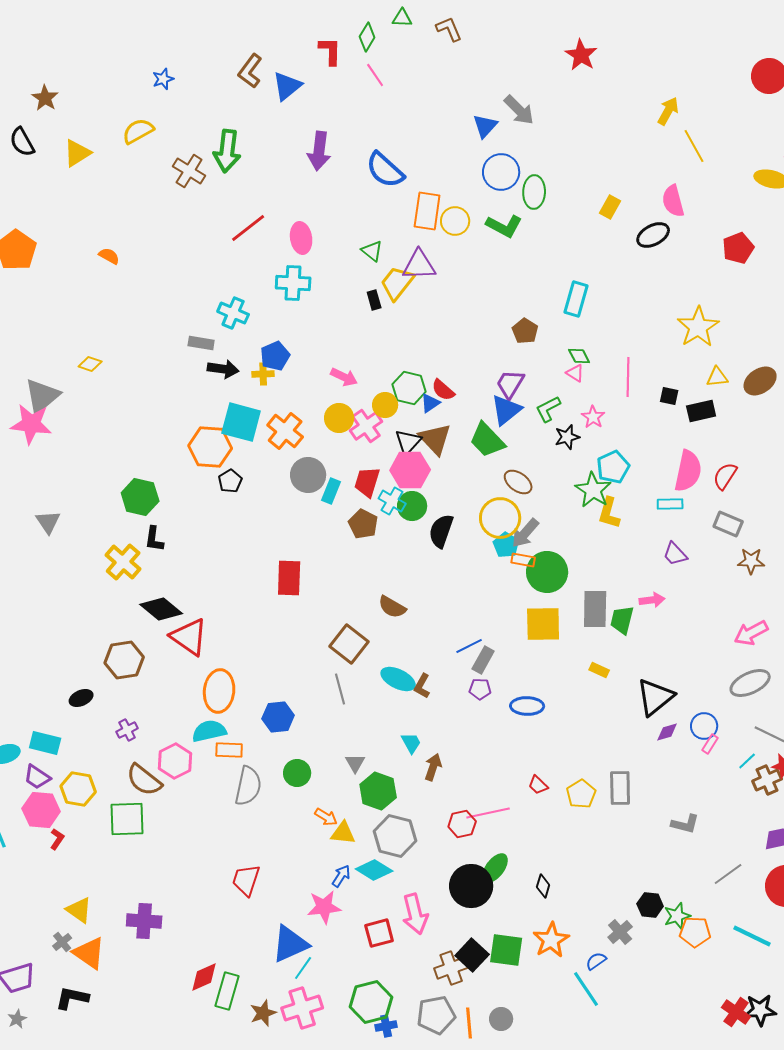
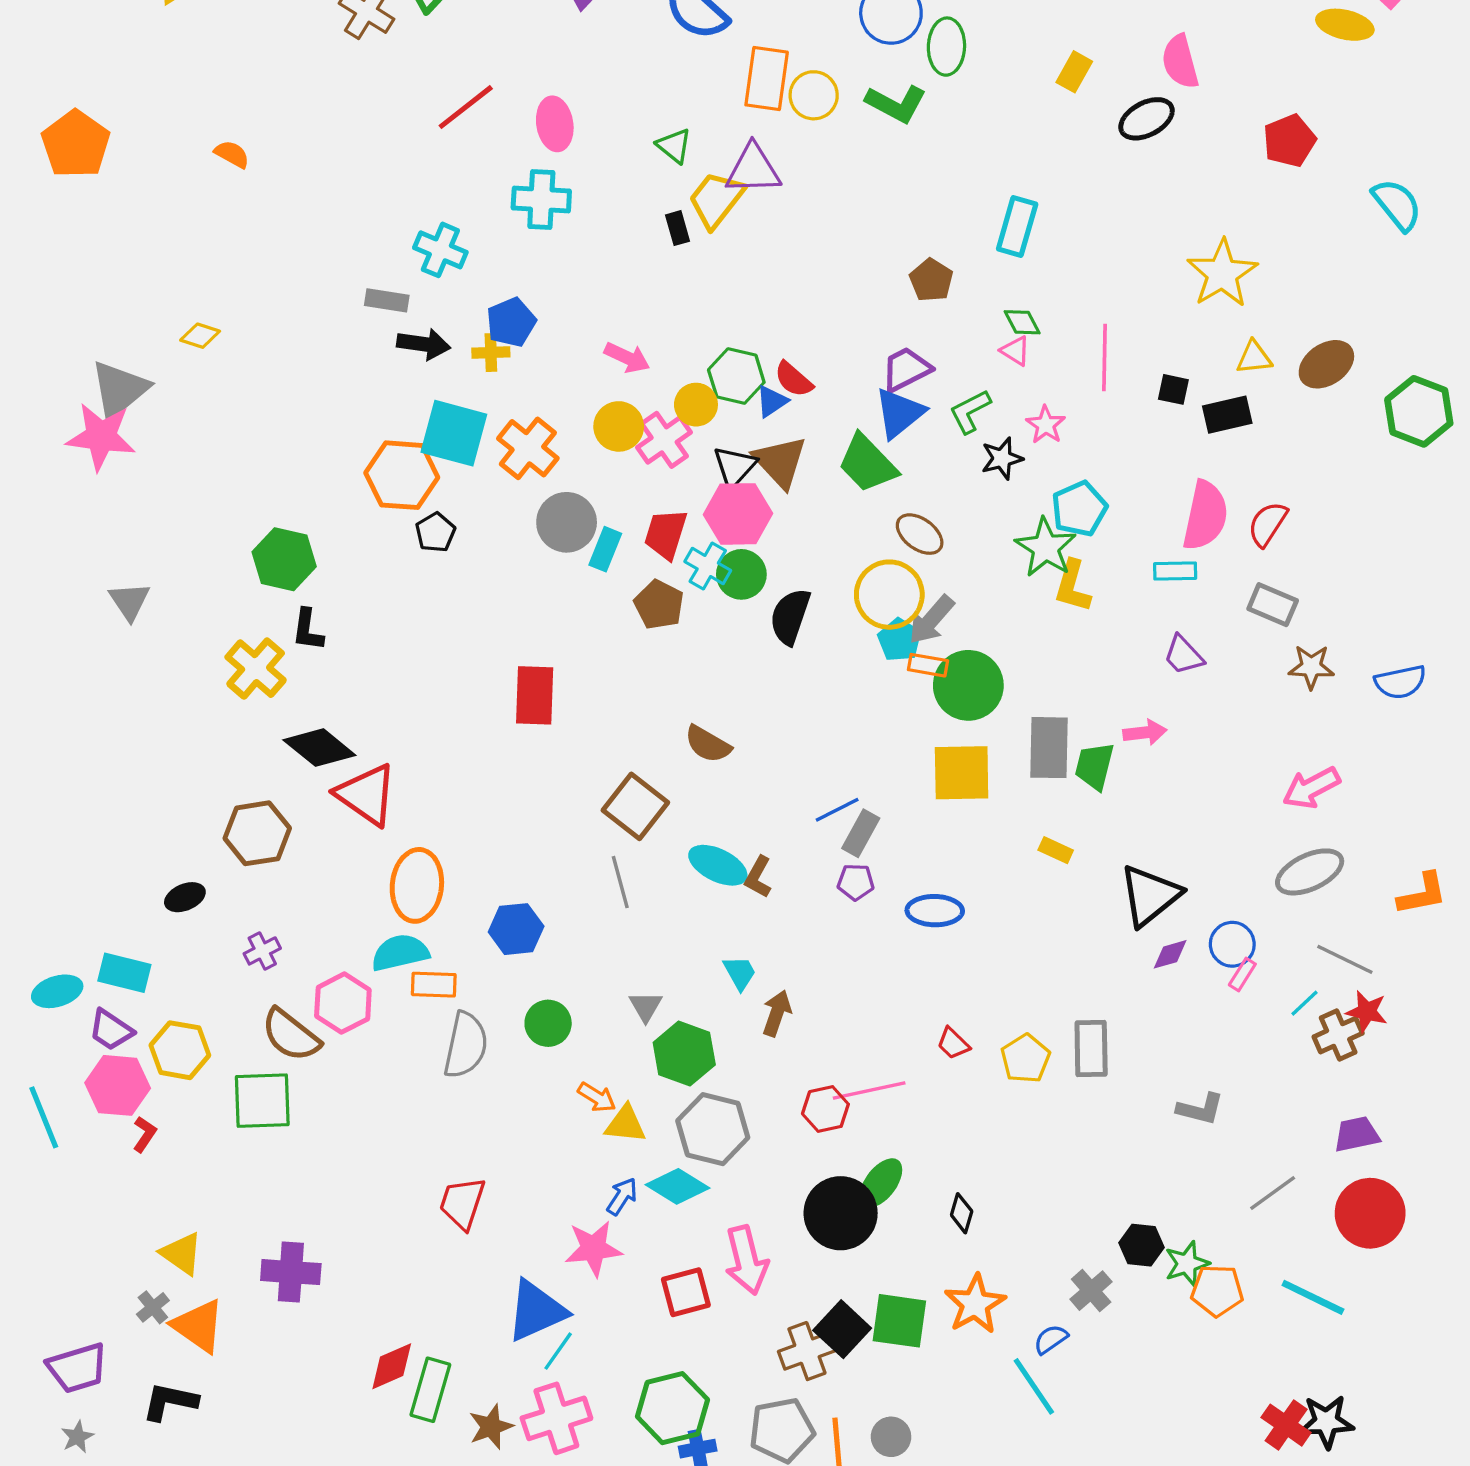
purple trapezoid: (510, 384) -> (906, 369), turned 32

